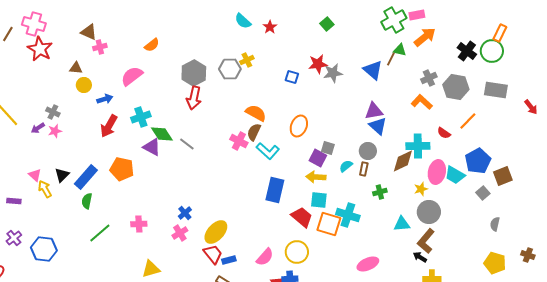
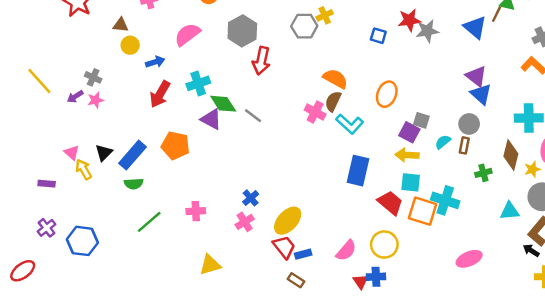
gray hexagon: (194, 73) -> (242, 31), moved
purple triangle: (374, 111) -> (476, 76), turned 48
brown diamond: (403, 161) -> (511, 155), moved, turned -50
green semicircle: (87, 201) -> (134, 184), turned -105

